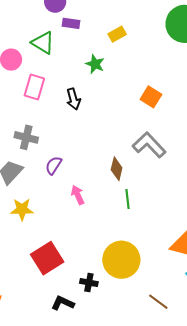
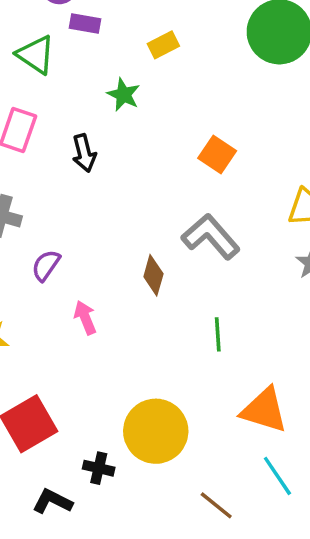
green line: (128, 199) -> (218, 334), moved

